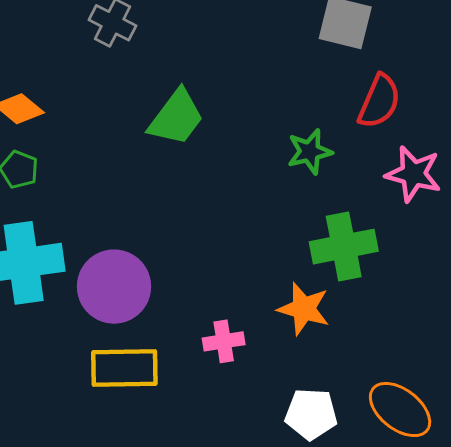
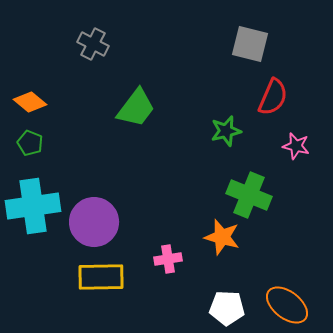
pink star: (413, 174) -> (296, 146), size x0.7
green cross: (344, 247) -> (249, 195), turned 33

